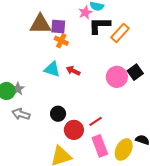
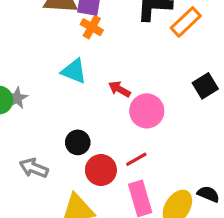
red arrow: (73, 71) -> (119, 89), moved
pink circle: (117, 77) -> (147, 111), moved
gray arrow: (21, 114) -> (34, 168), moved

